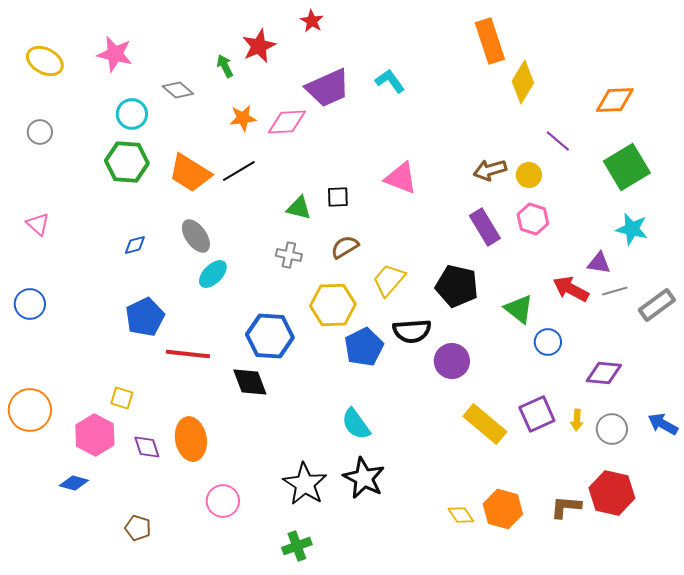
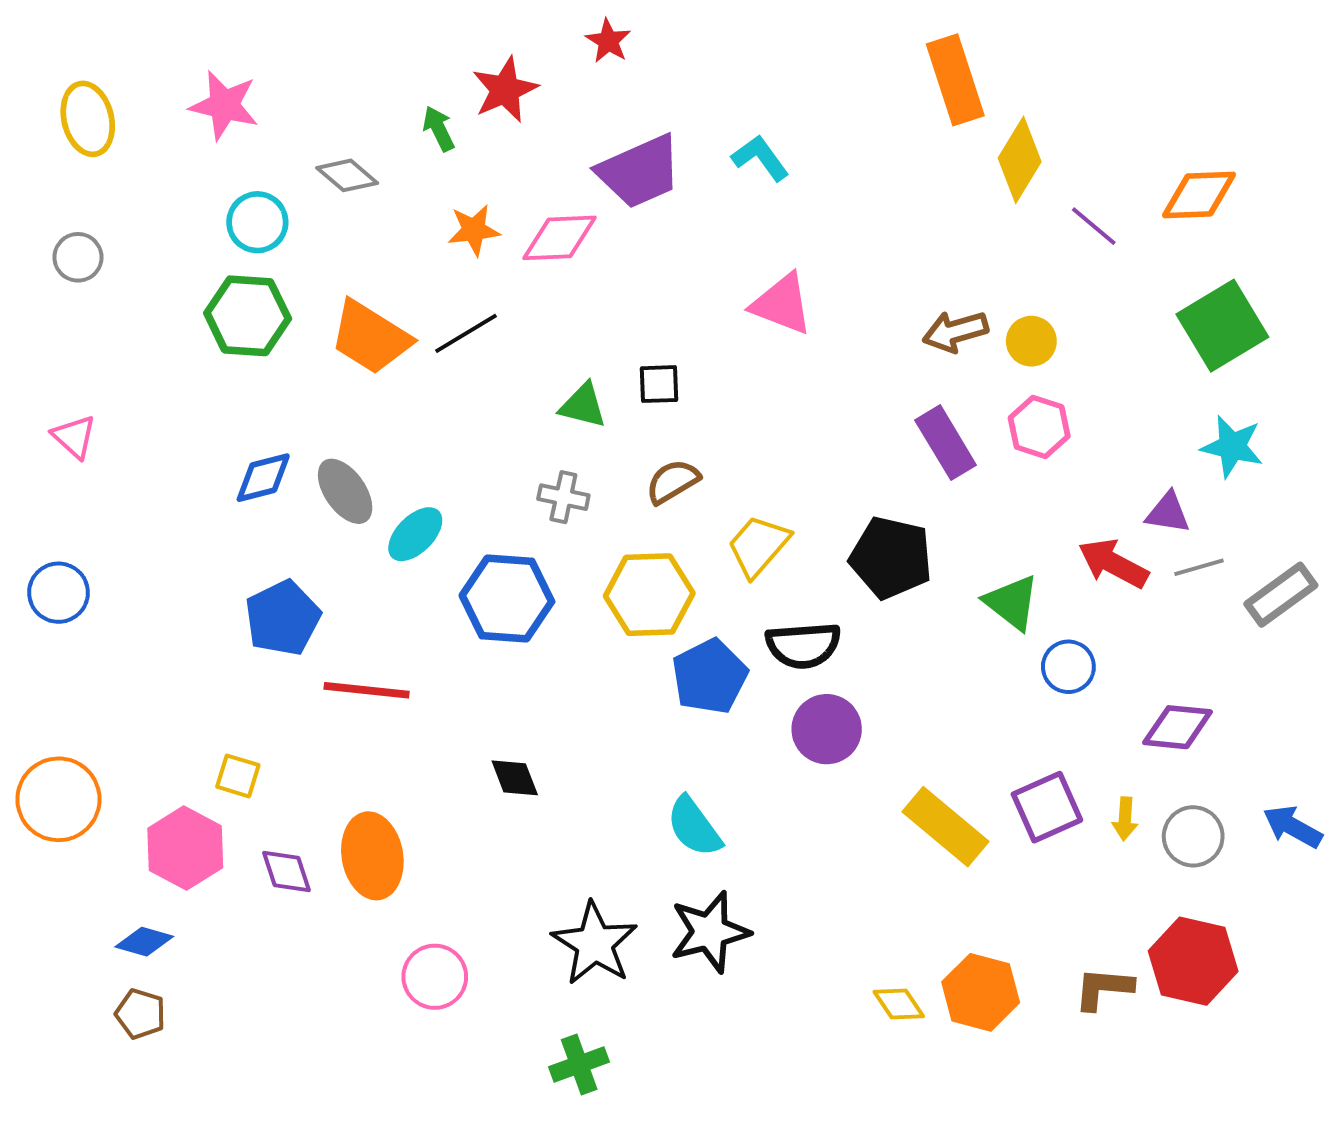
yellow ellipse: (45, 61) -> (88, 119), turned 48
purple line: (558, 141) -> (1094, 226), moved
pink triangle: (401, 178) -> (782, 304), moved
gray ellipse: (196, 236) -> (345, 491), moved
blue diamond: (135, 245) -> (263, 478), size x1.4
blue hexagon: (270, 336) -> (507, 599), moved
purple circle: (452, 361) -> (827, 729), moved
black diamond: (250, 382) -> (515, 778), moved, size x0.7
black star: (364, 478) -> (710, 932), turned 30
brown pentagon: (138, 528) -> (140, 1014), moved

